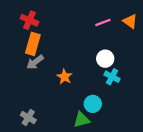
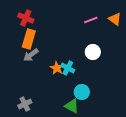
cyan cross: (112, 77) -> (68, 68), moved
gray cross: (28, 117) -> (25, 104), turned 32
green triangle: (81, 120) -> (72, 106), turned 42

